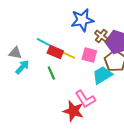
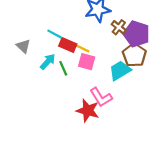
gray triangle: (15, 53) -> (23, 46), turned 32
pink square: (89, 55) -> (87, 62), moved
cyan arrow: (22, 67) -> (48, 62), moved

